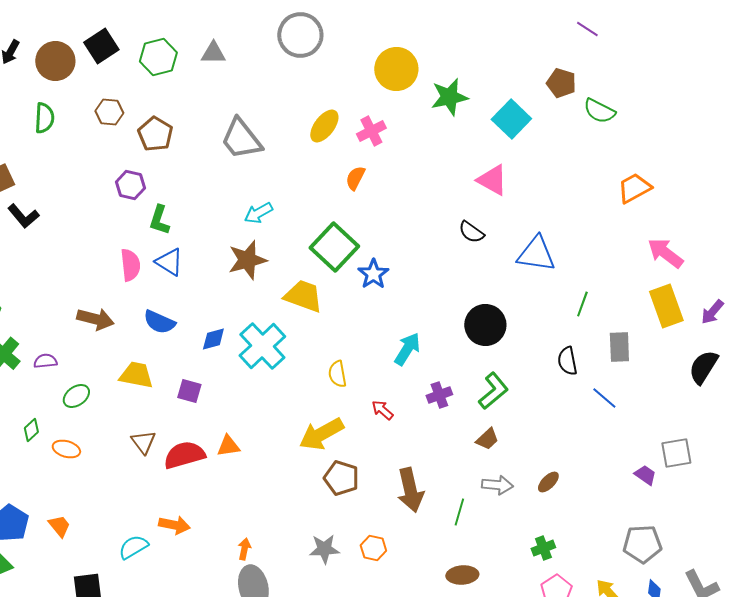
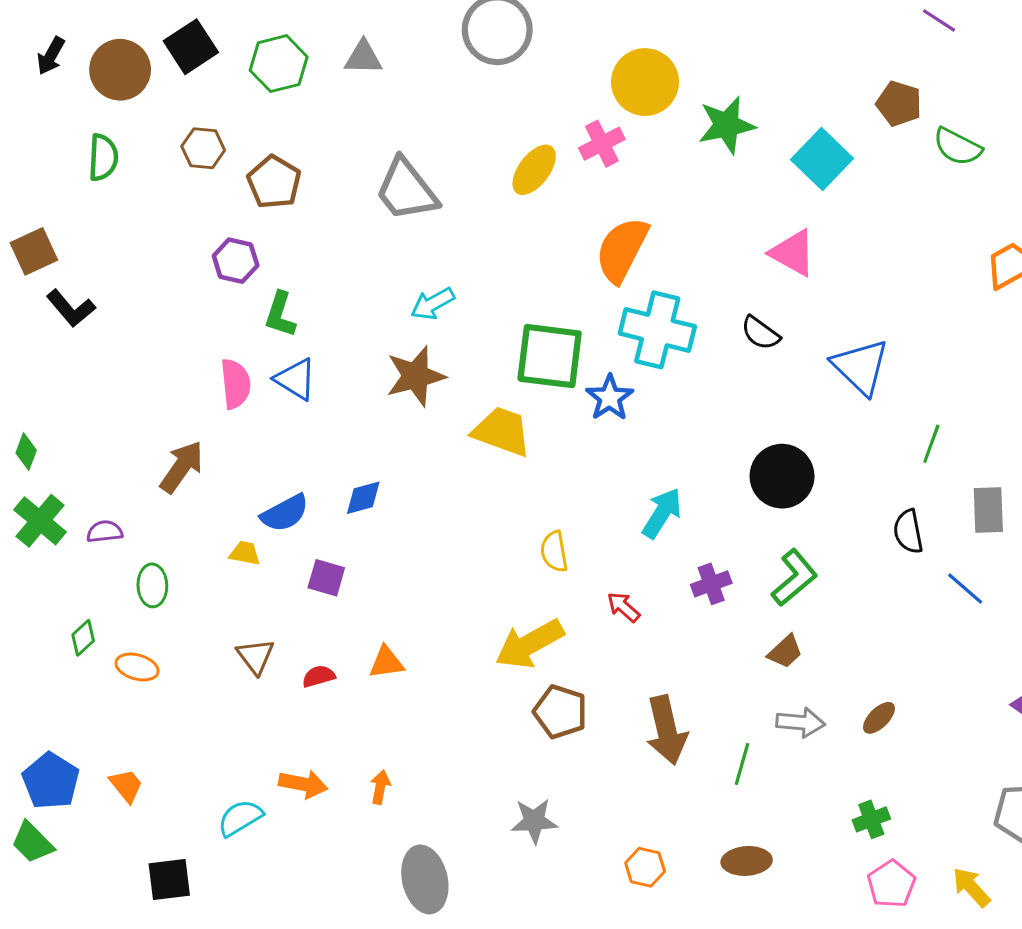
pink cross: (371, 131) -> (602, 144), moved
orange semicircle: (355, 178) -> (622, 250), moved, size x1.8
green square: (334, 247) -> (550, 356), turned -36
blue triangle: (536, 254) -> (861, 367), turned 36
brown arrow: (95, 319) -> (182, 467), turned -69
blue semicircle: (159, 322) -> (285, 513), moved, turned -52
cyan cross: (262, 346) -> (657, 330), moved, turned -33
yellow trapezoid: (136, 375) -> (245, 553), size x0.6
green ellipse: (76, 396) -> (152, 585), turned -56
red semicircle: (184, 455) -> (319, 676), size x0.5
orange hexagon: (373, 548) -> (645, 867), moved
orange arrow: (244, 549) -> (380, 787), moved

